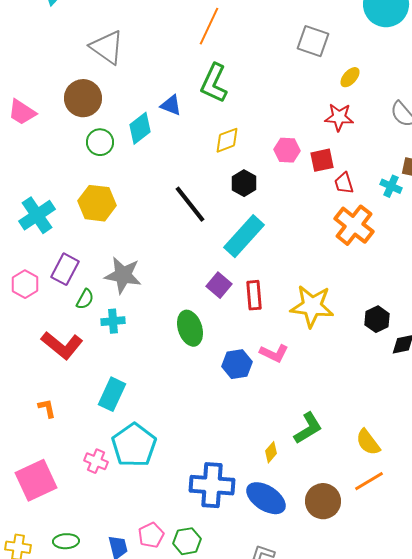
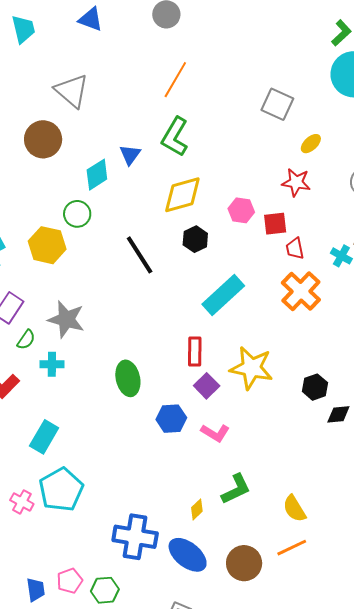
blue triangle: (171, 105) -> (130, 155), turned 40
yellow diamond: (227, 140) -> (182, 195), size x1.5
green circle: (100, 142) -> (77, 214), moved
cyan rectangle: (244, 236) -> (223, 295), moved
purple square: (219, 285) -> (207, 386), moved
pink L-shape: (274, 353) -> (215, 433), moved

